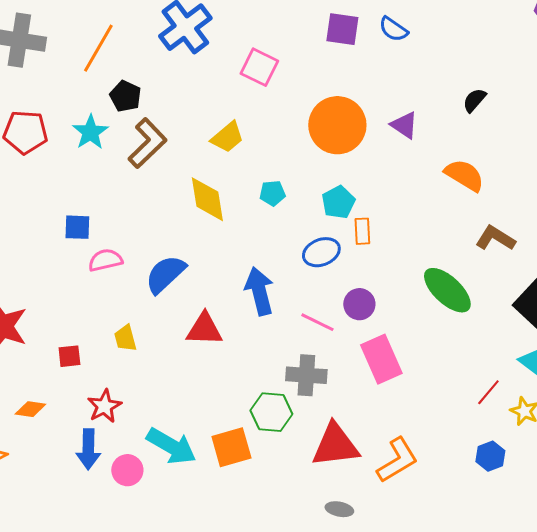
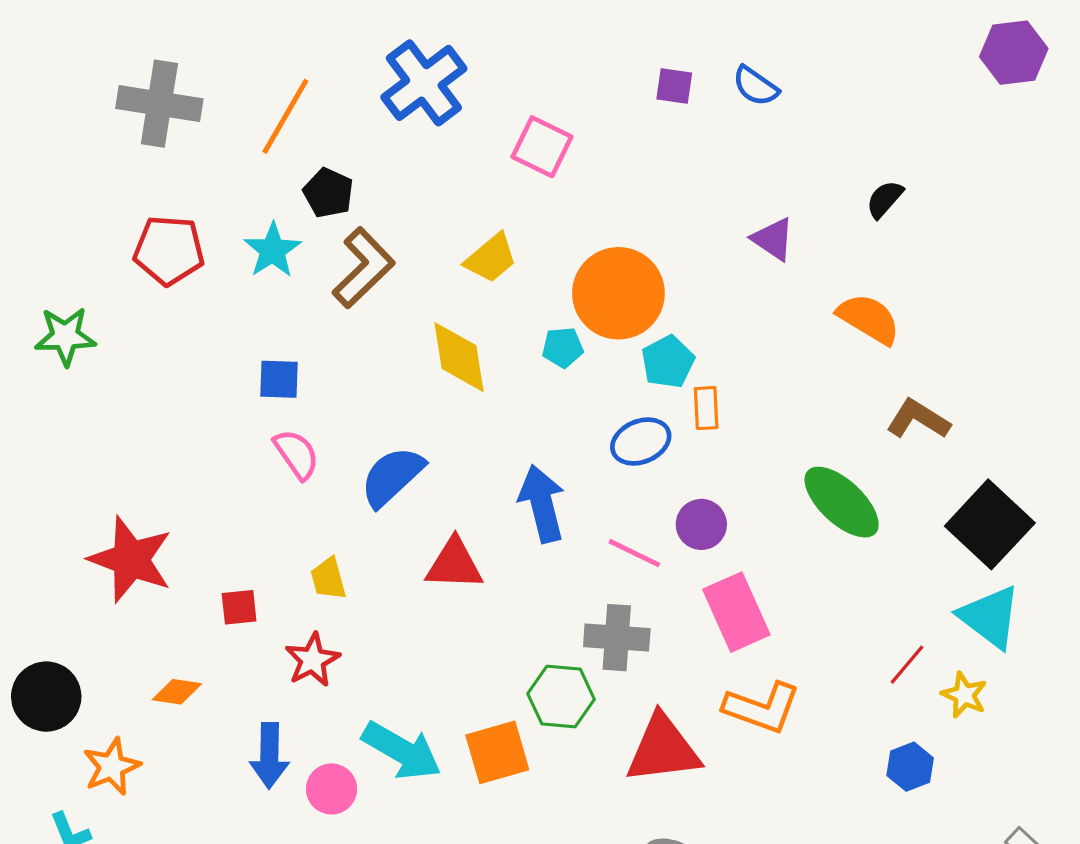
purple square: (342, 29) -> (674, 86), size x0.7
orange circle: (337, 125) -> (618, 293), moved
blue square: (77, 227) -> (279, 379), moved
pink semicircle: (105, 260) -> (296, 454), turned 68
red star: (104, 406) -> (312, 660), moved
orange L-shape: (397, 460) -> (762, 708), moved, turned 51

